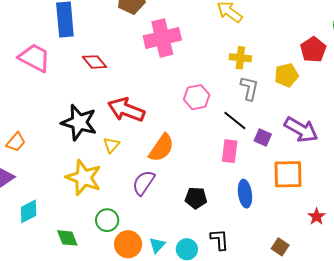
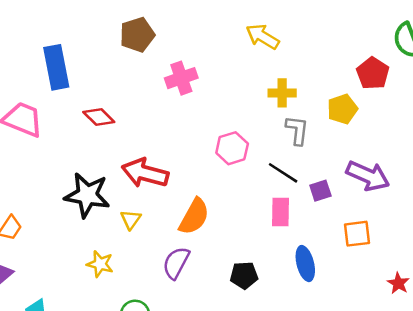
pink cross: (162, 38) -> (181, 78), size x0.7
purple square: (263, 138) -> (320, 191), turned -36
orange square: (288, 174) -> (357, 234), size x0.7
yellow star: (84, 178) -> (100, 264), size x0.6

